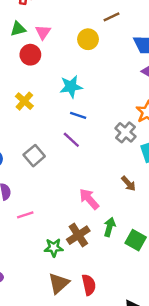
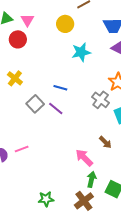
cyan star: (71, 87) -> (81, 52), moved
gray square: (34, 156) -> (35, 104), moved
pink arrow: (89, 199) -> (84, 158), moved
pink line: (25, 215) -> (22, 149), moved
brown cross: (78, 235) -> (84, 201), moved

